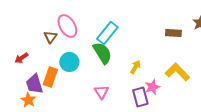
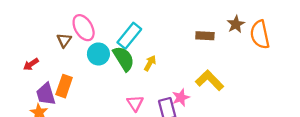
cyan circle: (69, 62) -> (98, 54), moved
yellow arrow: (135, 67) -> (150, 63), moved
pink triangle: (101, 92) -> (135, 103), moved

